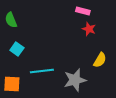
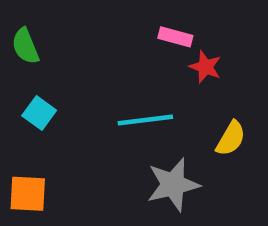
pink rectangle: (83, 11) -> (175, 37), moved
cyan line: (42, 71) -> (145, 120), moved

